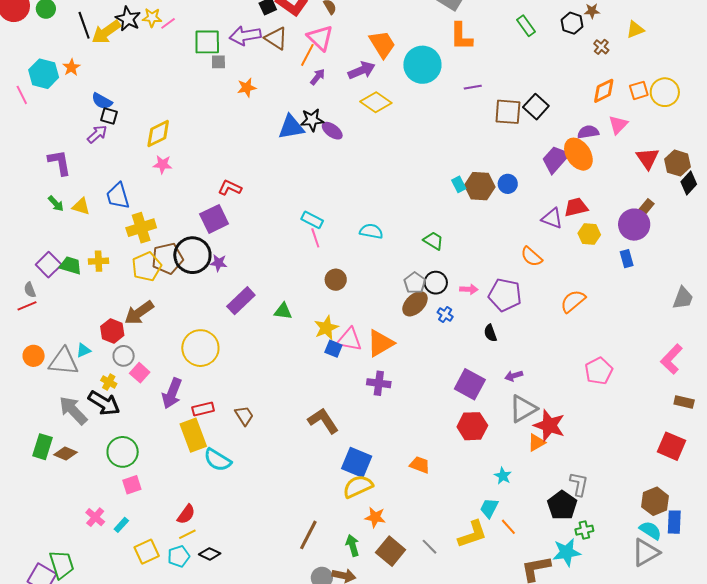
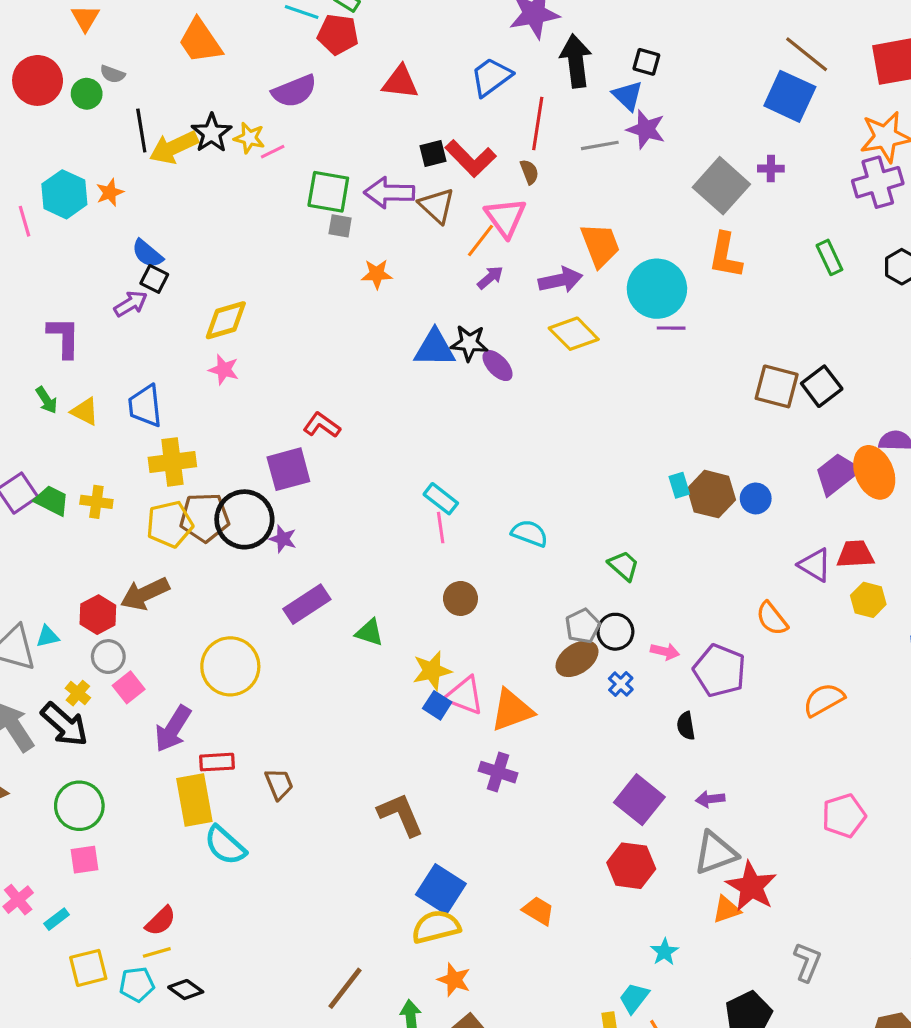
purple line: (473, 87) -> (671, 328), moved
gray L-shape: (579, 484) -> (807, 962), moved

